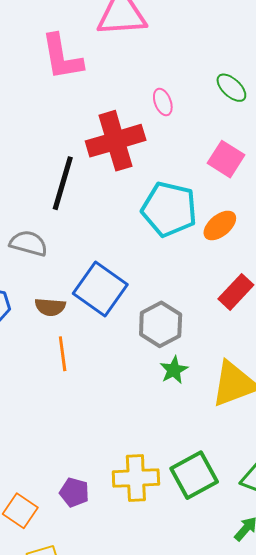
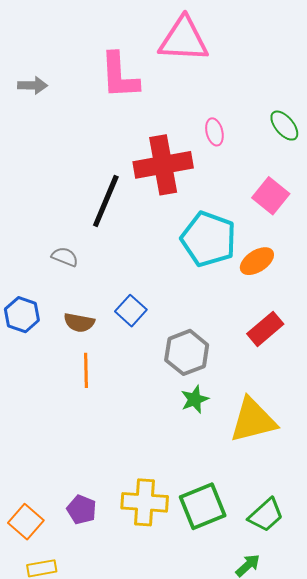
gray semicircle: (28, 243) -> (65, 257), size x0.7
blue square: (100, 289) -> (131, 311), size x0.6

